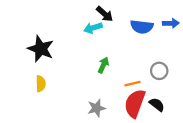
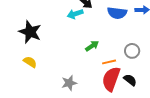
green arrow: (103, 65) -> (92, 46), moved, turned 32
yellow semicircle: (41, 84) -> (30, 62), turned -56
gray star: (96, 108) -> (69, 83), moved

